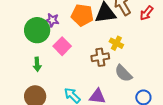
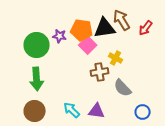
purple star: (52, 20) -> (60, 36), moved
pink square: (62, 46) -> (88, 45), moved
green arrow: (37, 64) -> (37, 79), size x1.6

